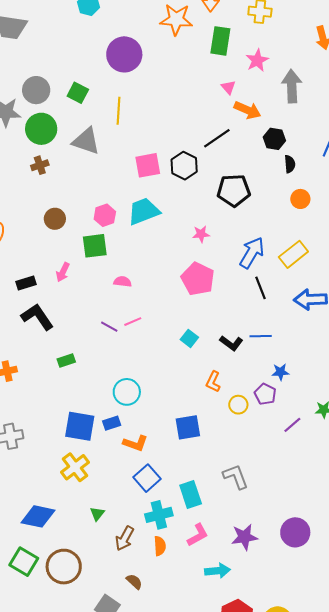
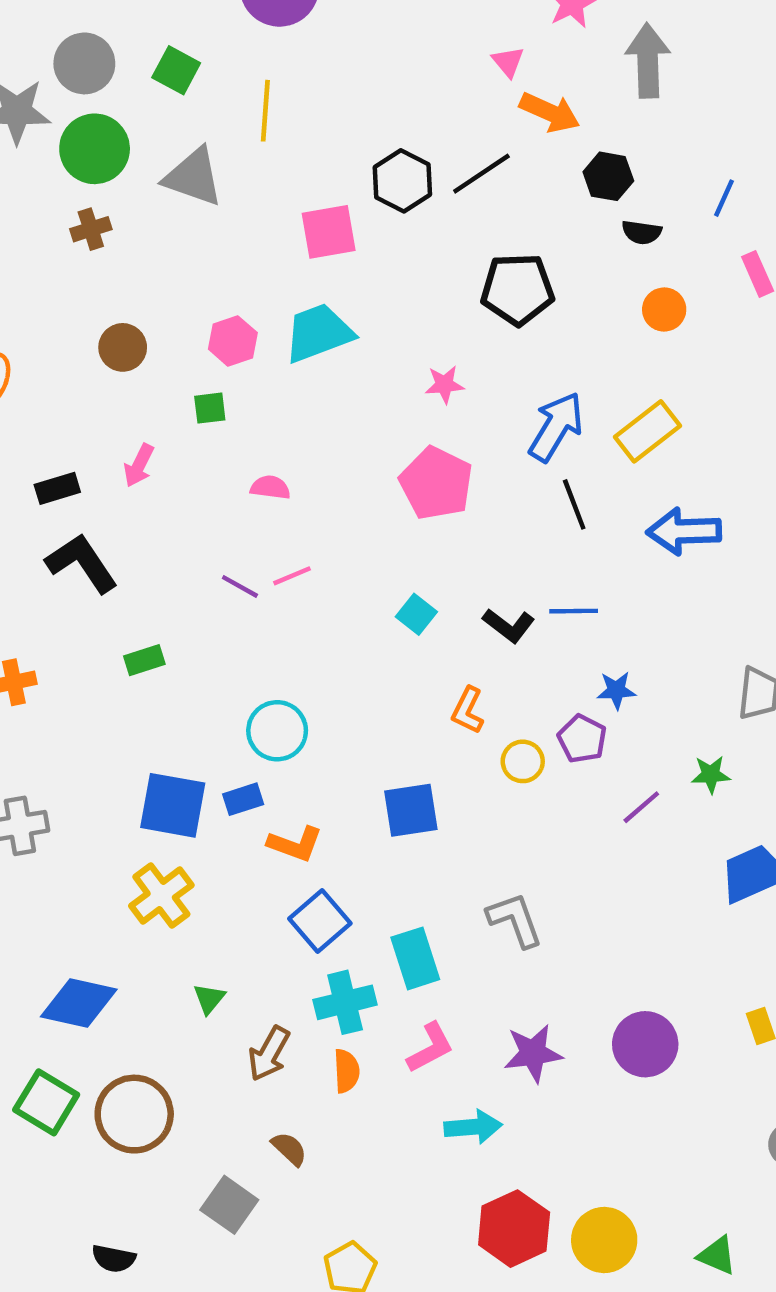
black semicircle: (290, 164) -> (642, 232), turned 102
black hexagon: (184, 166) -> (402, 181), moved
green square: (95, 246) -> (210, 408), size x0.6

